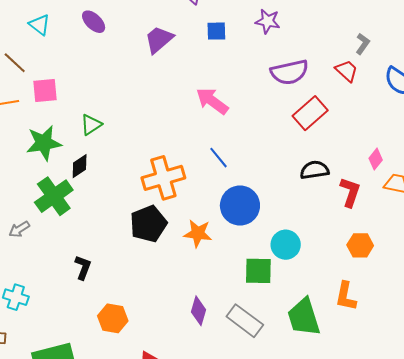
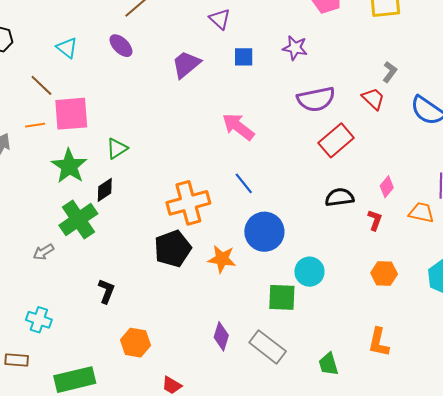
pink square: (45, 91) -> (71, 114), size x1.4
green star: (44, 143) -> (69, 166), turned -30
pink diamond: (376, 159) -> (387, 187), moved
red L-shape: (350, 192) -> (375, 220), size x0.7
orange L-shape: (346, 296) -> (379, 342), moved
green trapezoid: (304, 317) -> (328, 364), moved, size x0.6

